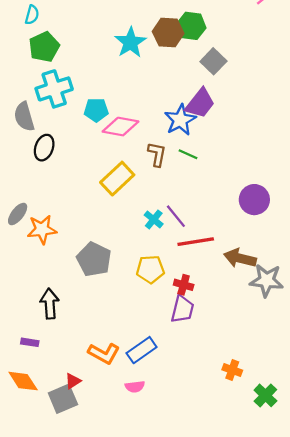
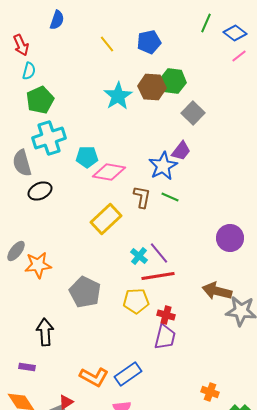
purple trapezoid: (200, 103) -> (181, 151), size x0.7
black ellipse: (44, 148) -> (40, 191), turned 45
red line: (196, 242) -> (158, 276), moved

